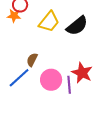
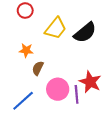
orange star: (14, 16) -> (26, 50), moved
blue line: (19, 78) -> (23, 101), moved

